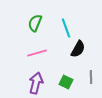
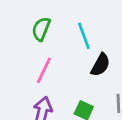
pink line: (37, 53) -> (44, 70), turned -48

